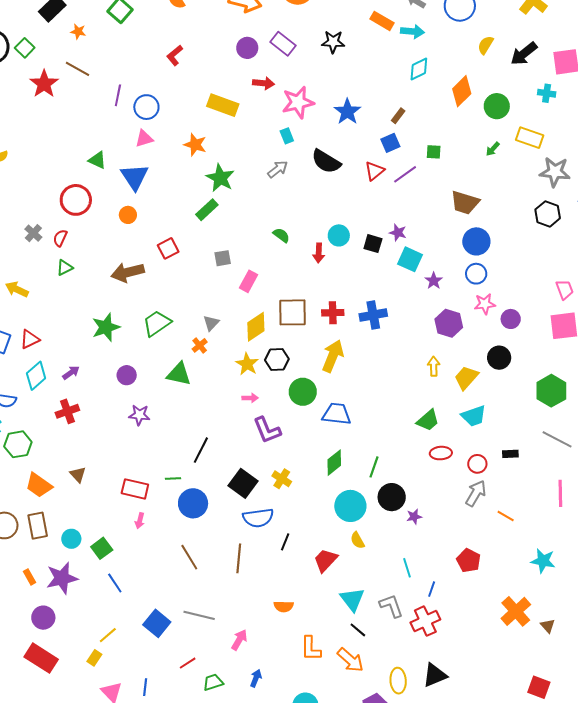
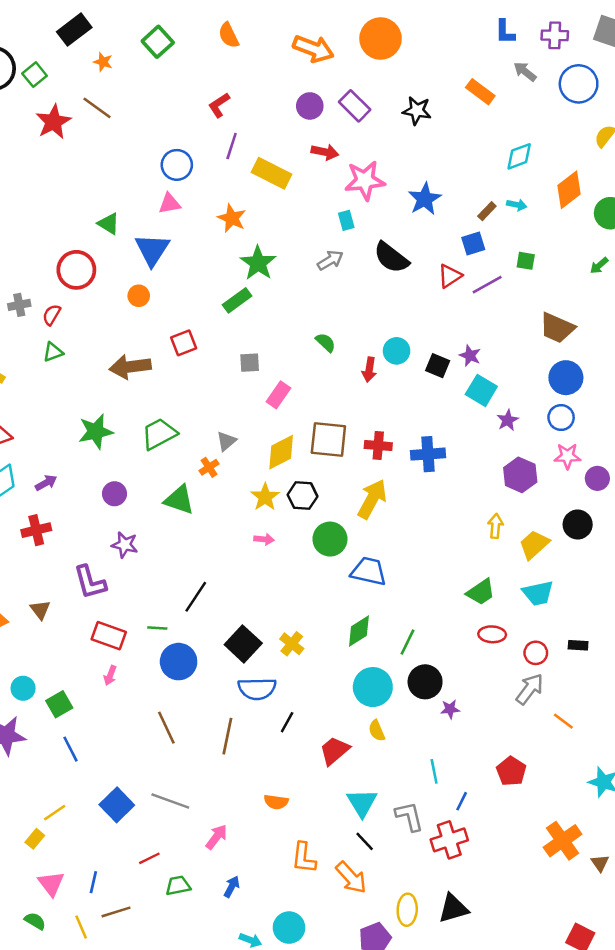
cyan arrow: (412, 31) -> (517, 205), moved, size x0.7
purple line: (118, 95) -> (232, 146), moved
gray cross: (33, 233) -> (19, 305), turned 30
purple L-shape: (267, 430) -> (90, 582), moved

